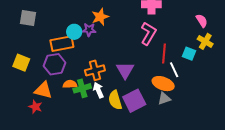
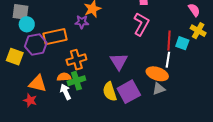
cyan circle: (74, 32) -> (27, 24), moved
red line: (164, 53) -> (169, 41), moved
purple hexagon: (54, 64) -> (36, 45), moved
orange cross: (95, 70) -> (76, 60), moved
white line: (174, 70) -> (168, 60), turned 35
white arrow: (98, 90) -> (66, 92), moved

